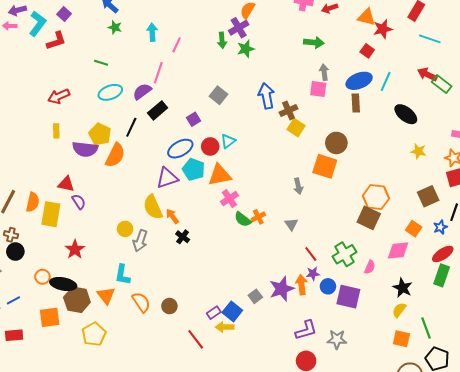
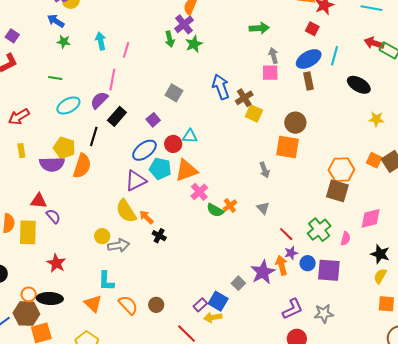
cyan triangle: (228, 141) -> (190, 136), turned 49
orange square: (414, 229) -> (374, 160), moved
gray arrow: (140, 241) -> (119, 245), turned -110
brown hexagon: (77, 300) -> (26, 314), moved

